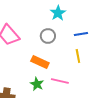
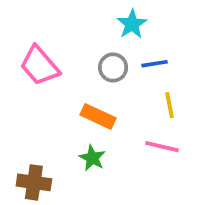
blue line: (81, 34) -> (155, 64), moved
pink line: (60, 81) -> (162, 147), moved

